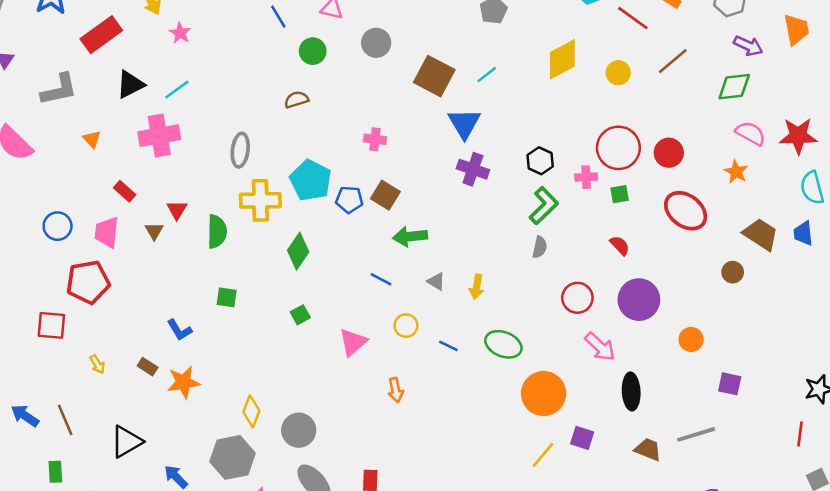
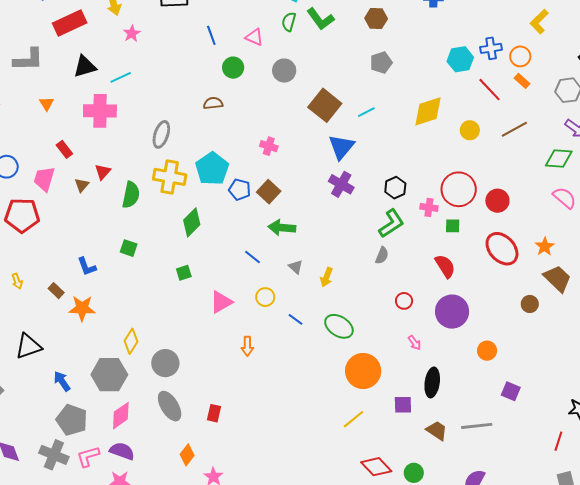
orange star: (736, 172) -> (545, 246), moved
red semicircle: (620, 245) -> (445, 266), size x1.4
red circle: (577, 298) -> (404, 301), size x0.7
pink arrow: (600, 347) -> (414, 343), size x0.6
purple square: (582, 438) -> (403, 405), moved, turned -30

